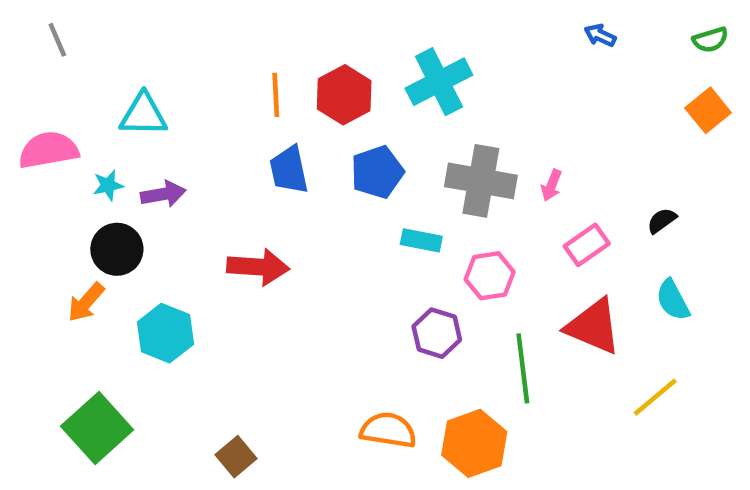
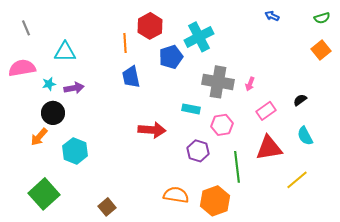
gray line: (57, 40) -> (26, 28), moved
red hexagon: (344, 95) -> (150, 26), moved
blue pentagon: (377, 172) -> (171, 57), moved
red arrow: (258, 267) -> (152, 130), moved
red triangle: (593, 326) -> (269, 148), turned -32

